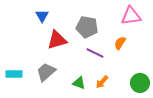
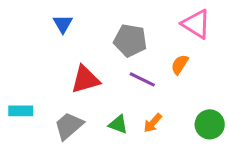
pink triangle: (131, 16) -> (196, 24), turned 40
red triangle: (57, 40) -> (85, 79), moved
gray trapezoid: (46, 72) -> (69, 126), moved

